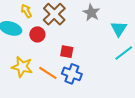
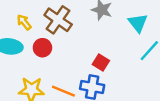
red square: (67, 52) -> (101, 63), moved, turned 32

